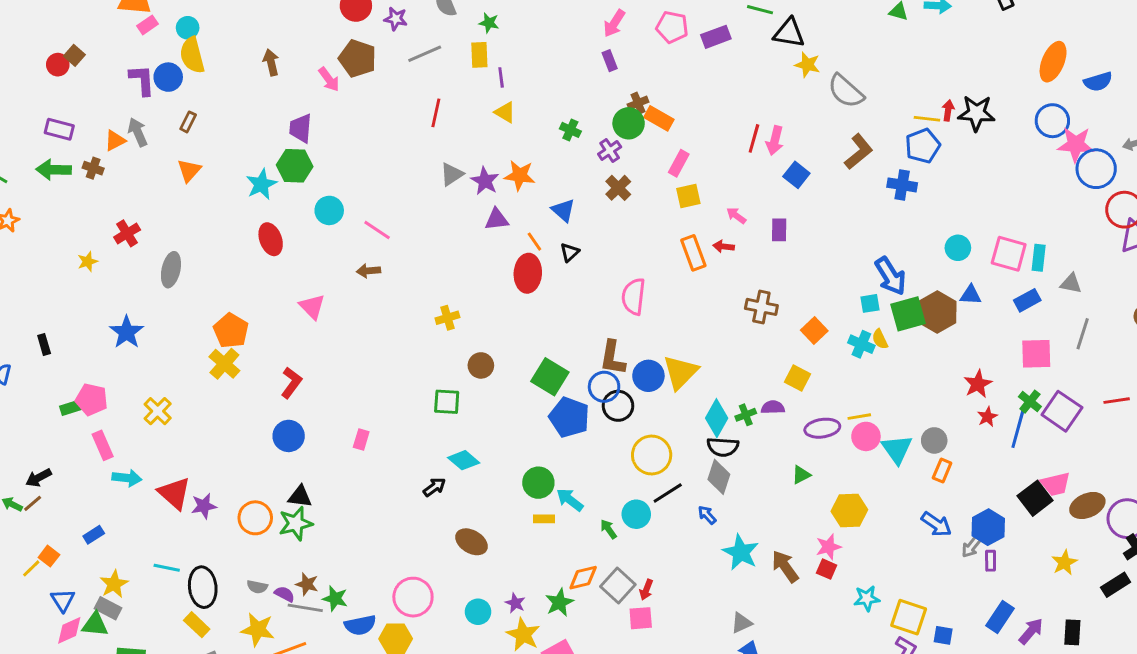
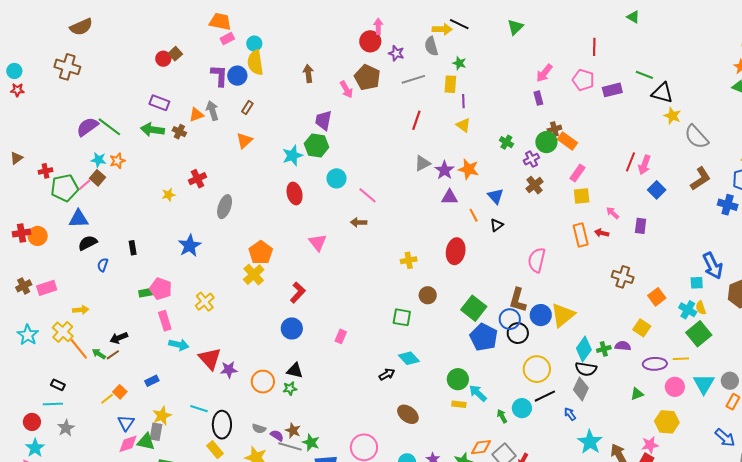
red ellipse: (528, 273) -> (456, 251), moved
green square: (908, 314) -> (699, 334), moved, turned -30
pink circle: (866, 436) -> (675, 387), moved
green star: (296, 524) -> (290, 388), size x0.6
gray rectangle: (108, 608) -> (156, 432), turned 66

